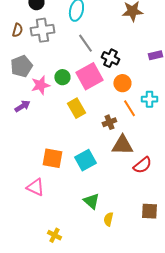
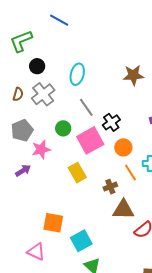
gray cross: (42, 30) -> (43, 94), turned -30
black cross: (110, 58) -> (111, 122), turned 30
green circle: (62, 77) -> (63, 128), moved
cyan square: (85, 160) -> (81, 241), moved

